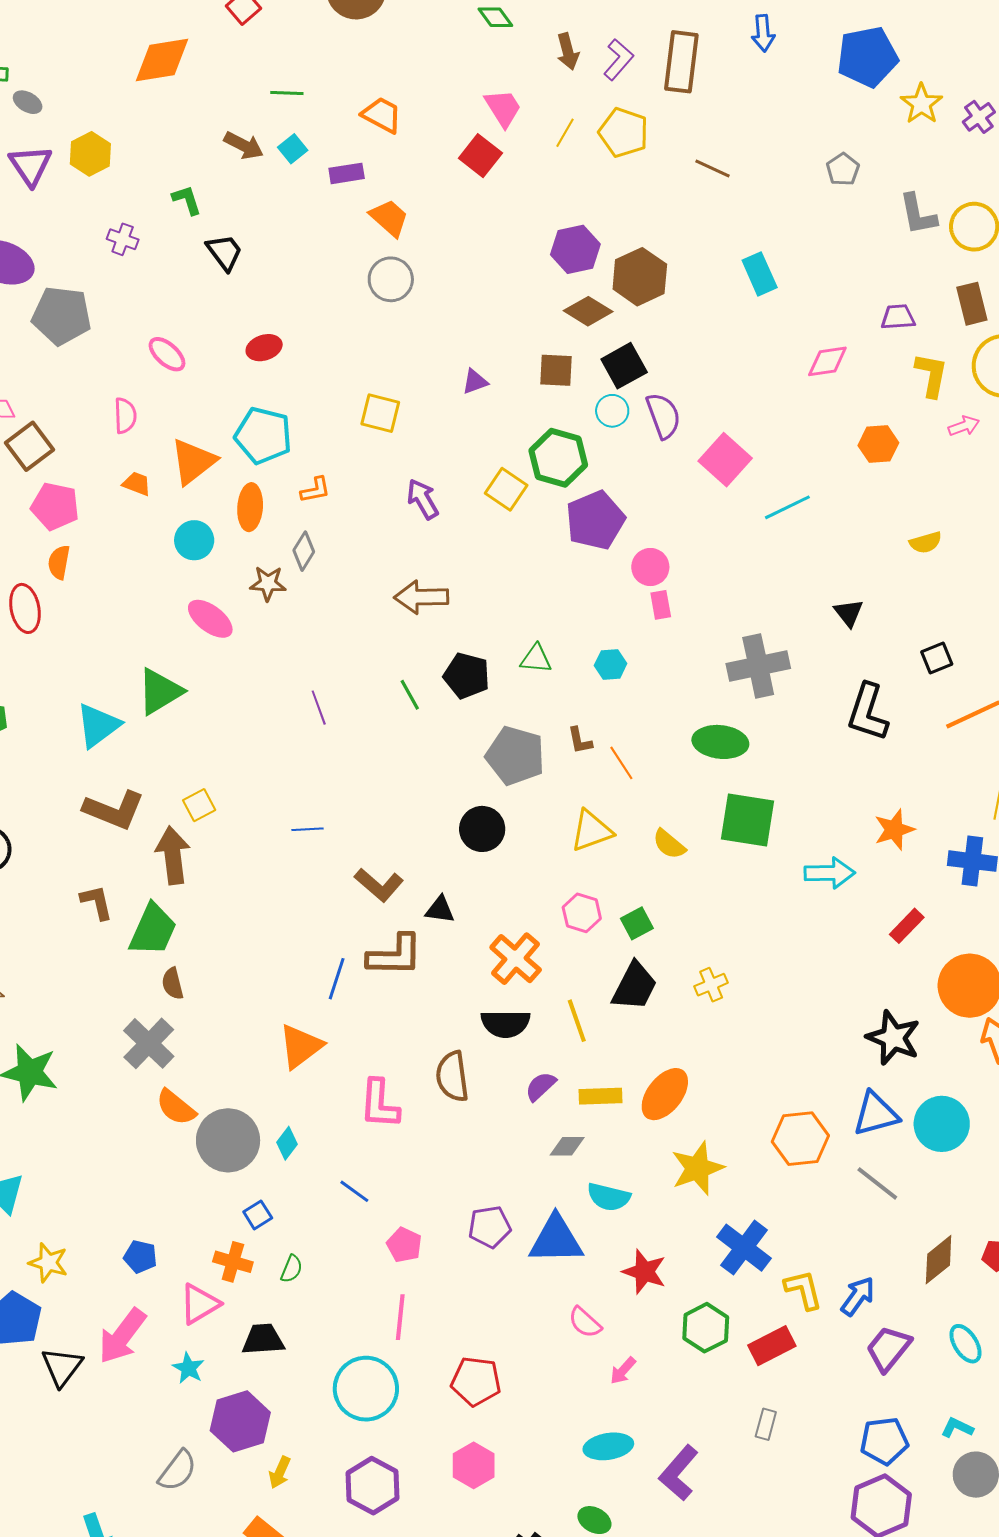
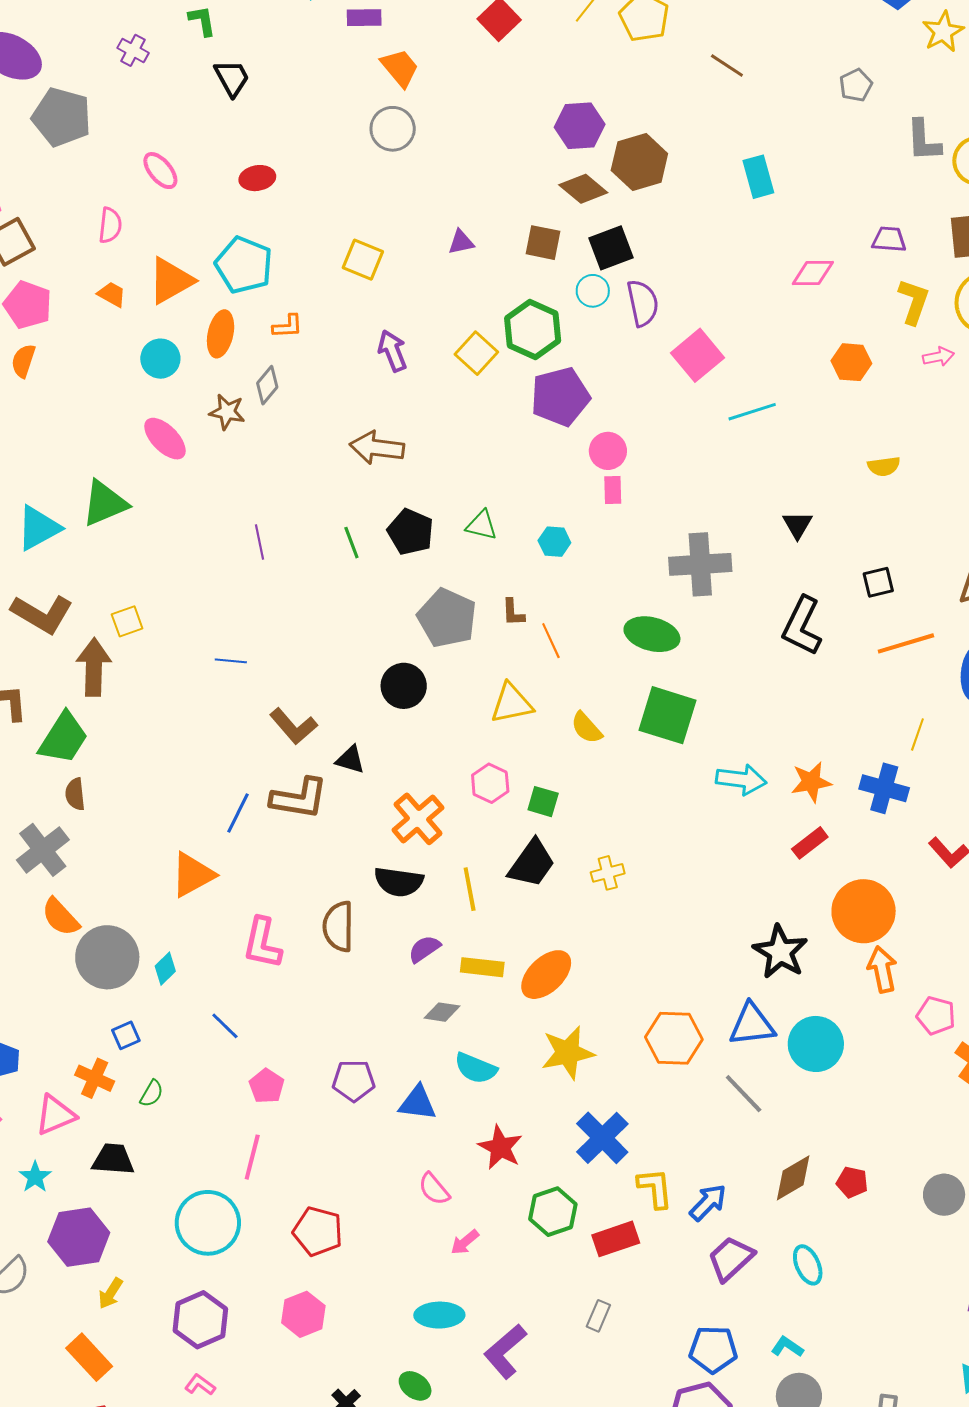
orange star: (894, 830) -> (811, 782), moved
green square: (637, 923) -> (543, 802), turned 36
blue triangle: (556, 1240) -> (417, 1103), size x0.7

